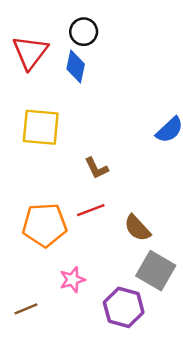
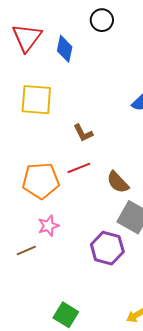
black circle: (84, 32) -> (102, 20), moved
pink star: (72, 280) -> (48, 226), moved

